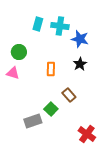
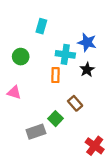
cyan cross: (60, 26) -> (65, 54), moved
pink triangle: (13, 73) -> (14, 92), moved

